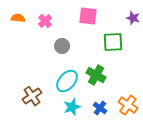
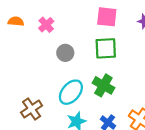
pink square: (88, 16) -> (107, 17), moved
green square: (113, 42) -> (106, 48), moved

